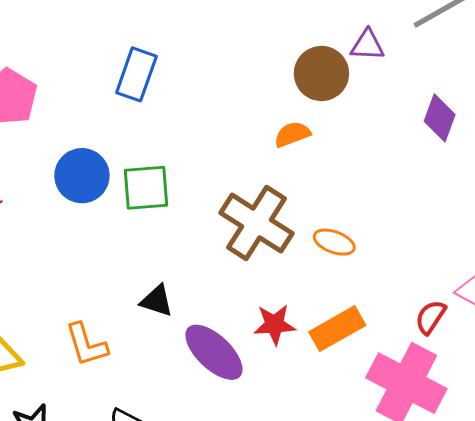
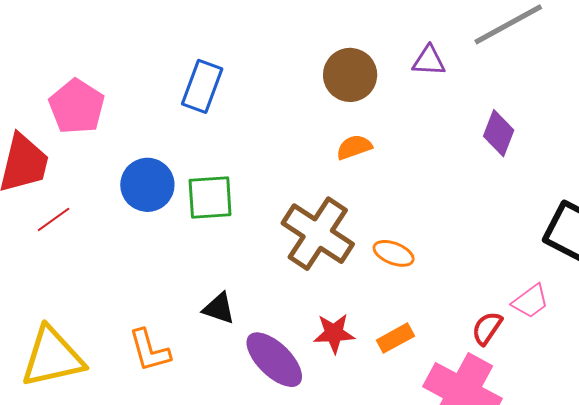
brown circle: (321, 73) -> (350, 75), moved
orange rectangle: (337, 329) -> (395, 338), size x0.7

